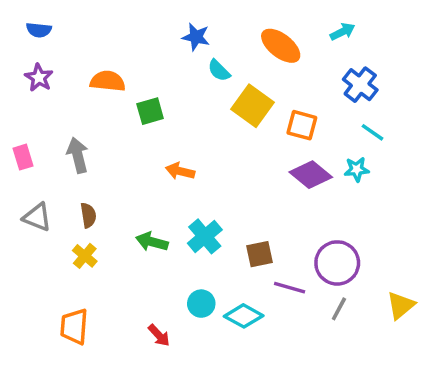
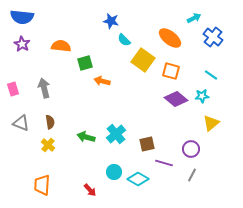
blue semicircle: (39, 30) -> (22, 17), size x1.6
orange ellipse: (281, 46) -> (170, 38), moved
blue cross: (360, 85) -> (213, 37), moved
orange arrow: (180, 171) -> (102, 81), moved
purple circle: (337, 263) -> (191, 149), size x0.7
yellow triangle: (401, 305) -> (211, 123), moved

